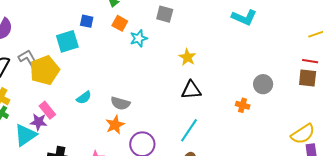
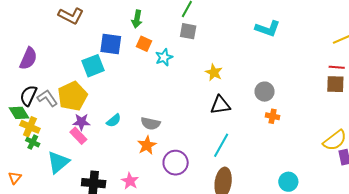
blue square: (87, 21) -> (111, 44), size x1.6
gray L-shape: (28, 59) -> (47, 98), moved
gray circle: (263, 84) -> (265, 92), moved
purple star: (39, 122) -> (81, 122), moved

